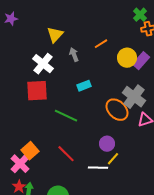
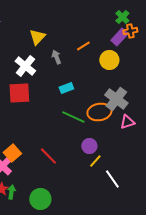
purple rectangle: (141, 61) -> (119, 37), moved
orange ellipse: (117, 110) -> (99, 112), turned -55
green line: (66, 116) -> (73, 117), moved
white line: (98, 168) -> (112, 179), moved, turned 54

